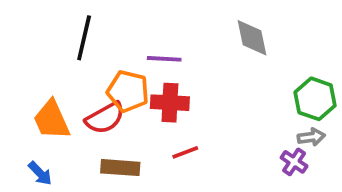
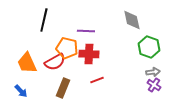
green hexagon: (315, 99) -> (149, 47), moved
gray arrow: (311, 137) -> (153, 72), moved
brown rectangle: (120, 168) -> (63, 88), turned -72

